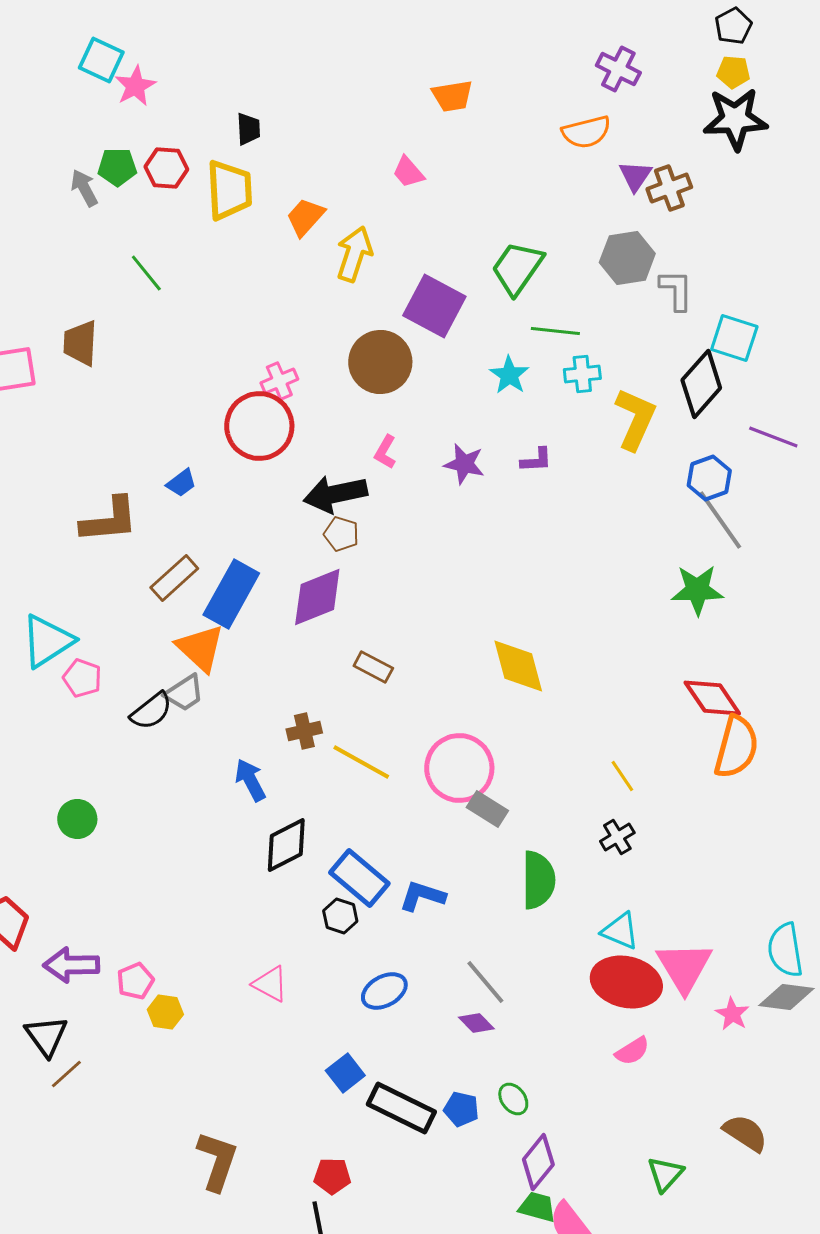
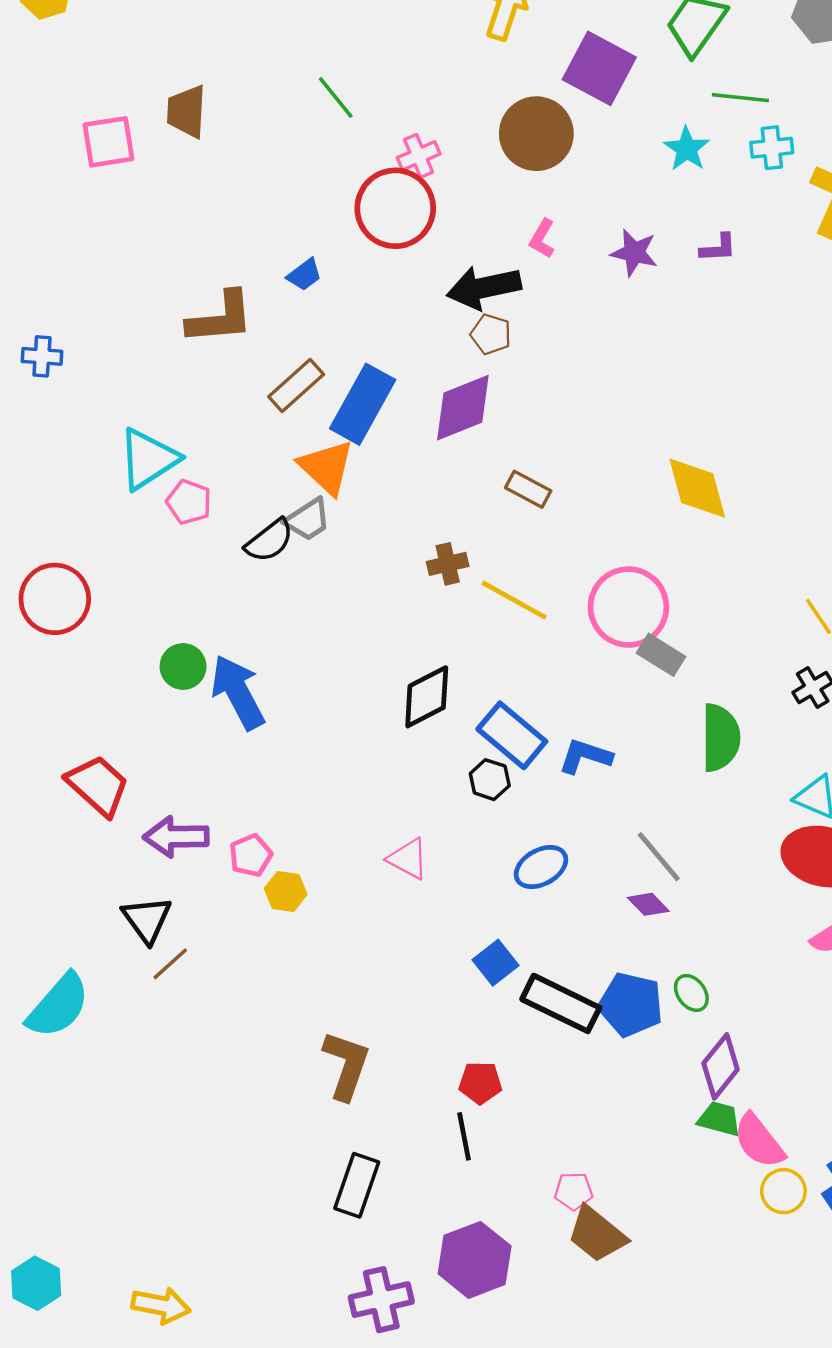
green line: (146, 273) -> (336, 98), moved
blue arrow: (250, 780) -> (238, 692), moved, size x1.5
blue pentagon: (461, 1109) -> (631, 1005), size x1.6

